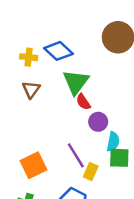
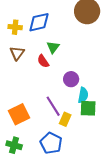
blue diamond: (58, 51) -> (39, 22), turned -55
green triangle: (76, 82) -> (53, 47), size x0.6
red semicircle: (83, 102) -> (43, 61), moved

